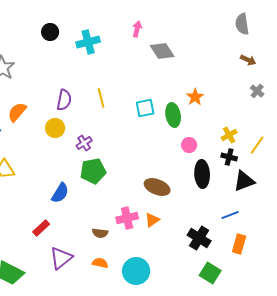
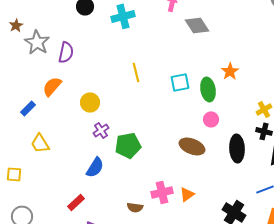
purple semicircle: (64, 100) -> (66, 52), moved
purple cross: (84, 143) -> (101, 130), moved
pink circle: (189, 145) -> (211, 119), moved
brown ellipse: (157, 187) -> (192, 146), moved

